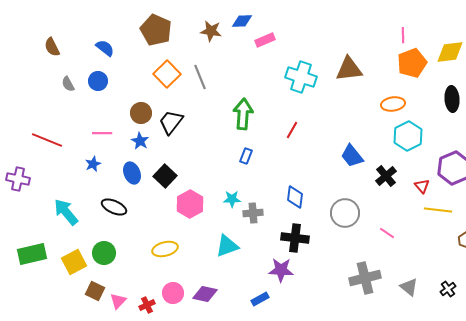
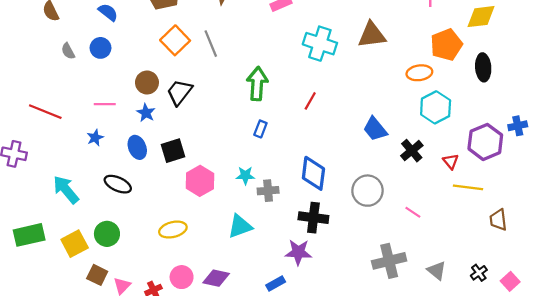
orange pentagon: (412, 63) -> (446, 45), moved
black square: (165, 176) -> (173, 151), turned 30
blue diamond: (295, 197) -> (313, 173), size x1.4

